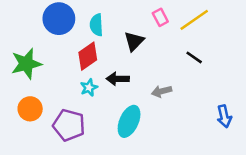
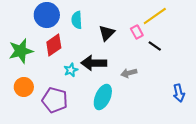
pink rectangle: (160, 17) -> (137, 32), moved
red diamond: (88, 56) -> (54, 45), moved
black arrow: (118, 79) -> (94, 63), size x1.4

